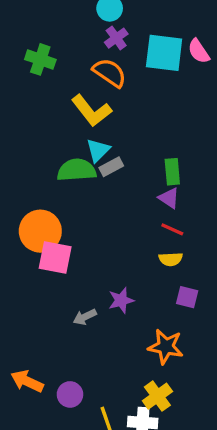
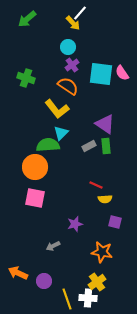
gray rectangle: (111, 167) -> (89, 146), moved
purple triangle: (169, 198) -> (105, 124), moved, size x1.5
red line: (172, 229) -> (96, 185), moved
orange circle: (40, 231) -> (35, 167), moved
gray arrow: (85, 317) -> (53, 246), moved

